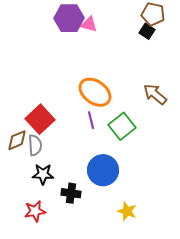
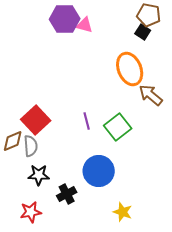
orange ellipse: (95, 92) -> (130, 69), moved, turned 32
black cross: (71, 193) -> (67, 194), turned -36

